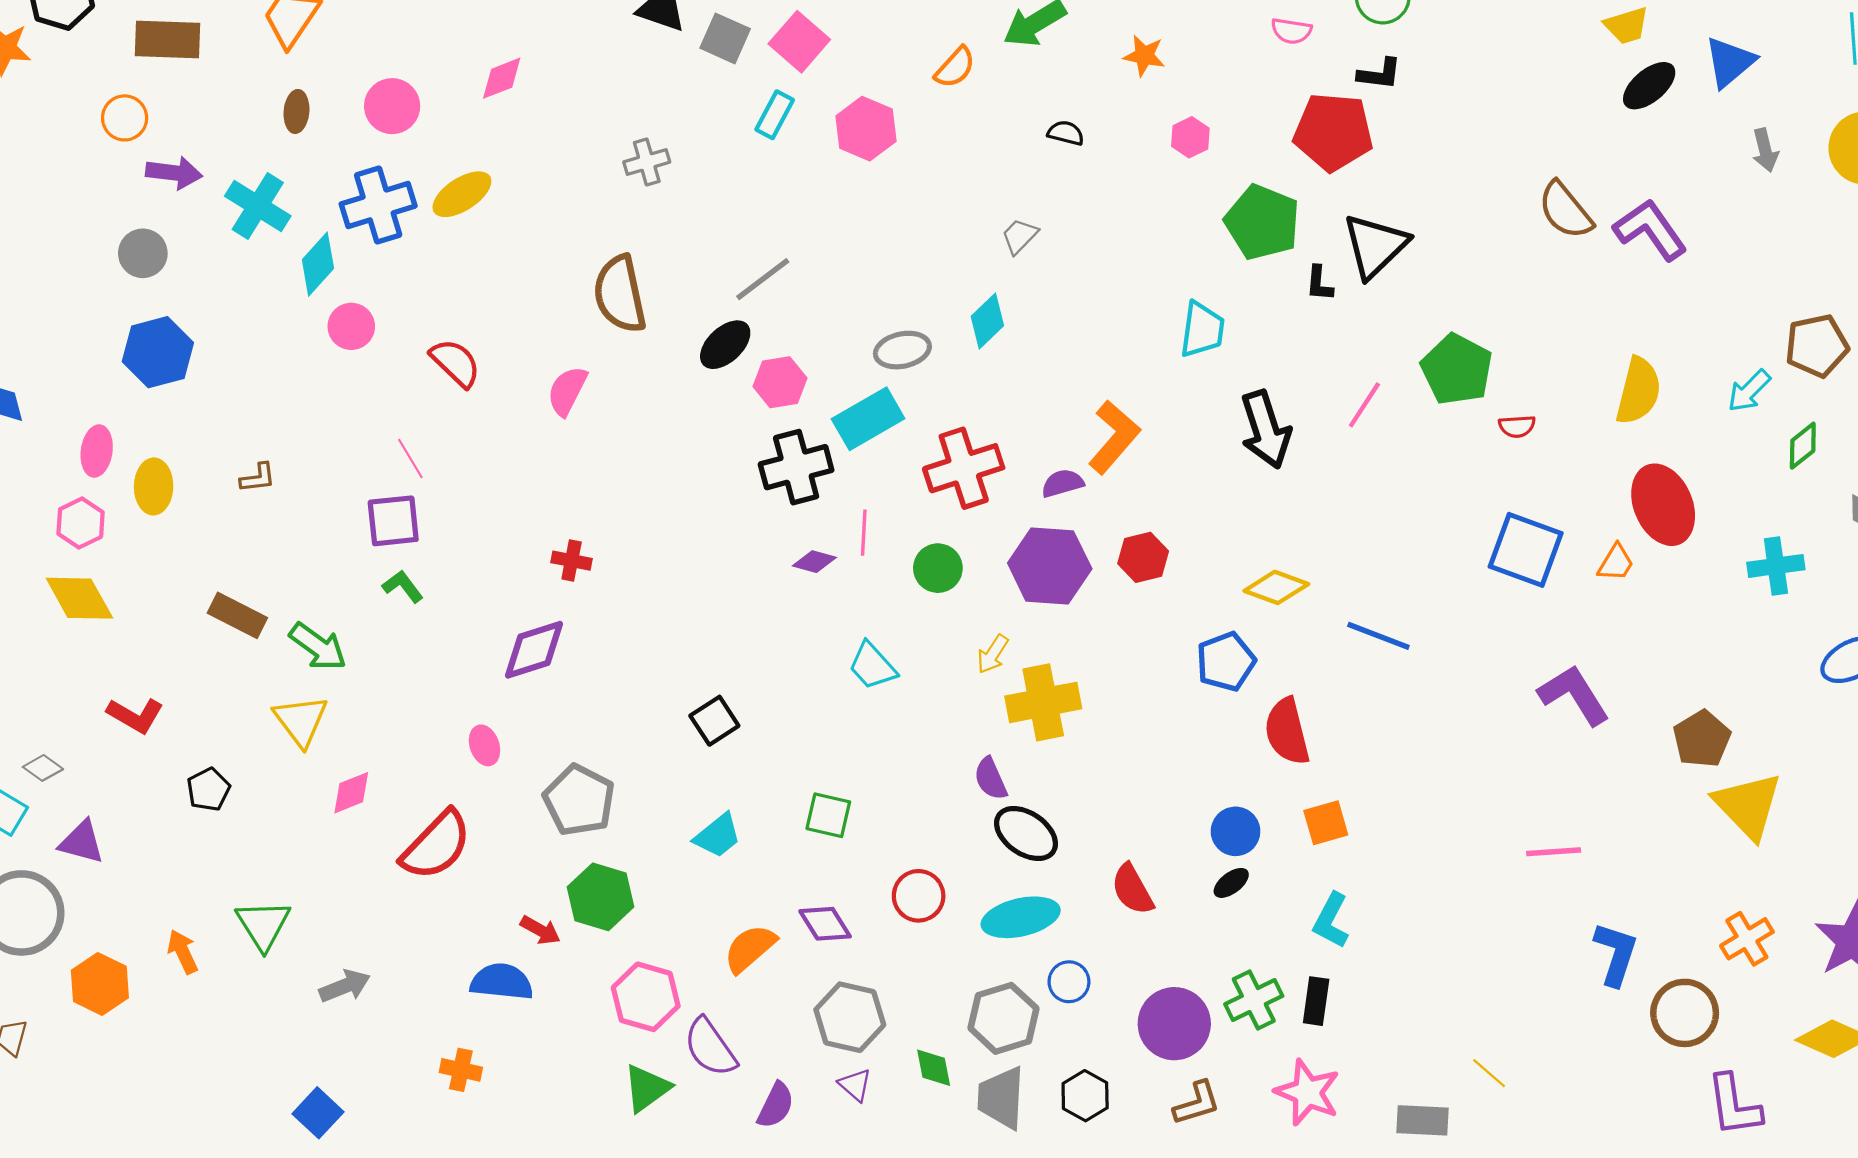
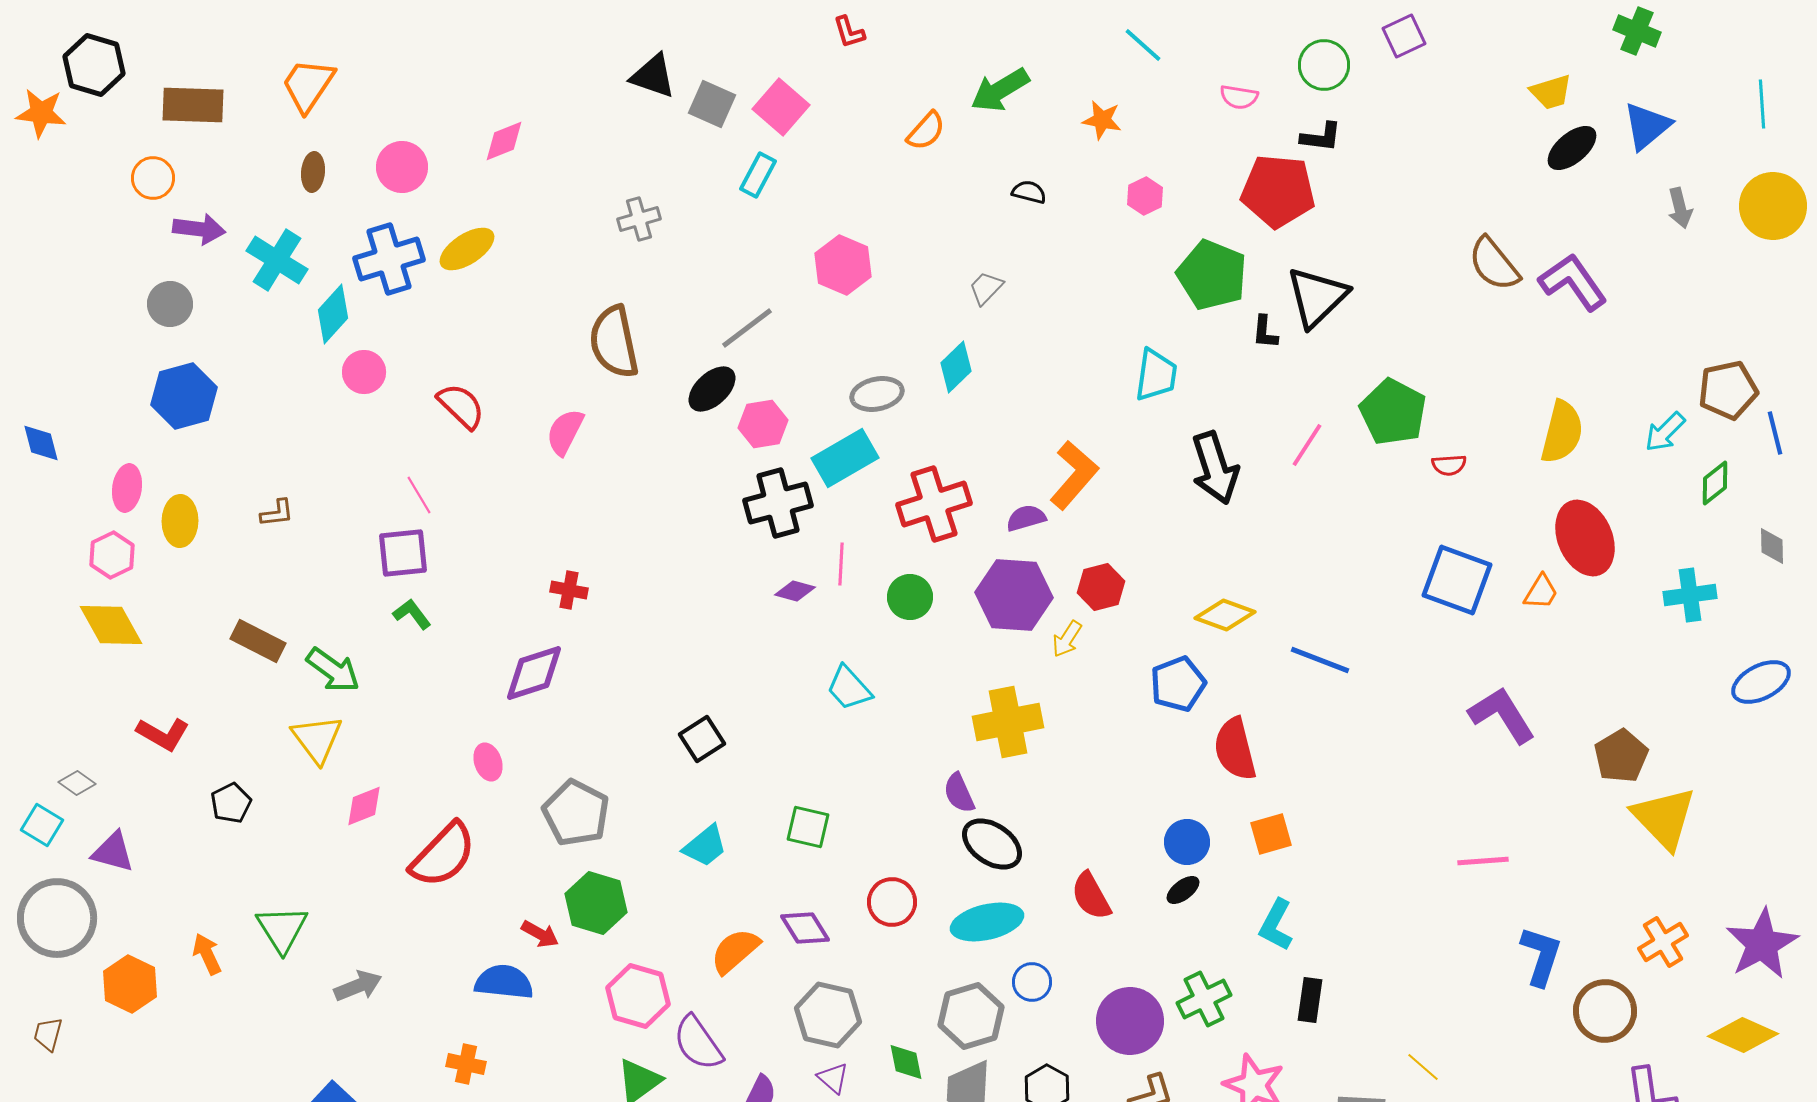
pink hexagon: (866, 129) -> (843, 265), moved
yellow arrow: (993, 654) -> (1067, 639), moved
black rectangle: (1316, 1001) -> (1310, 1000), moved

